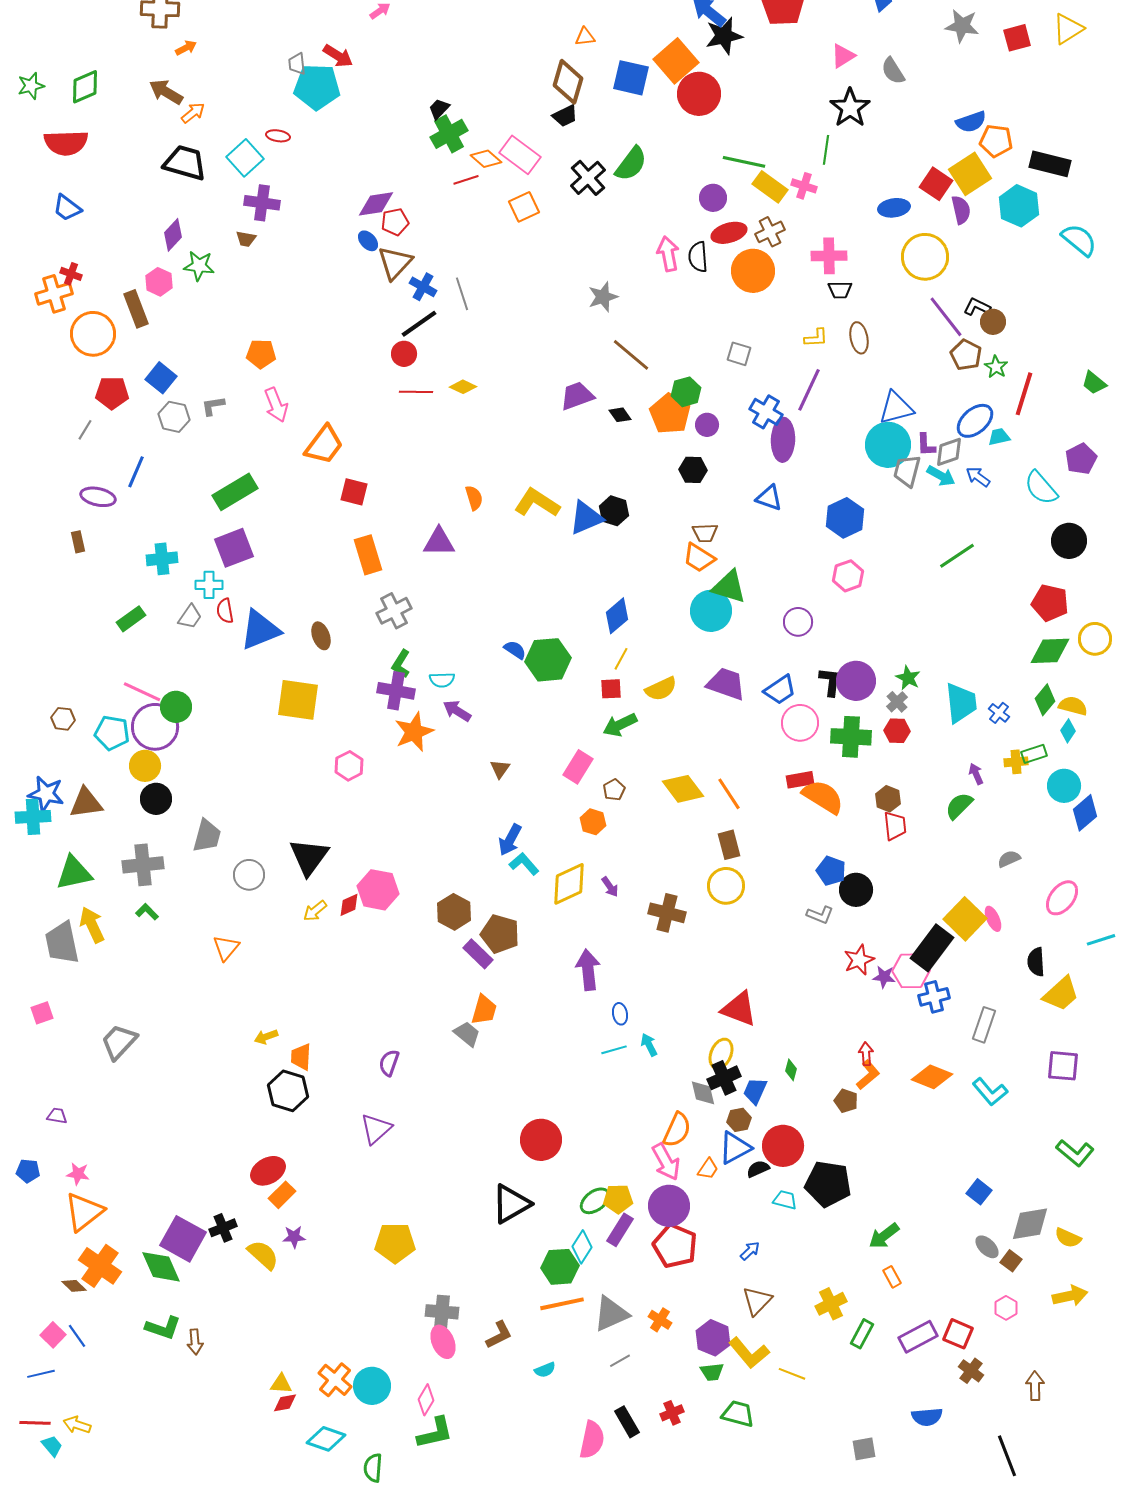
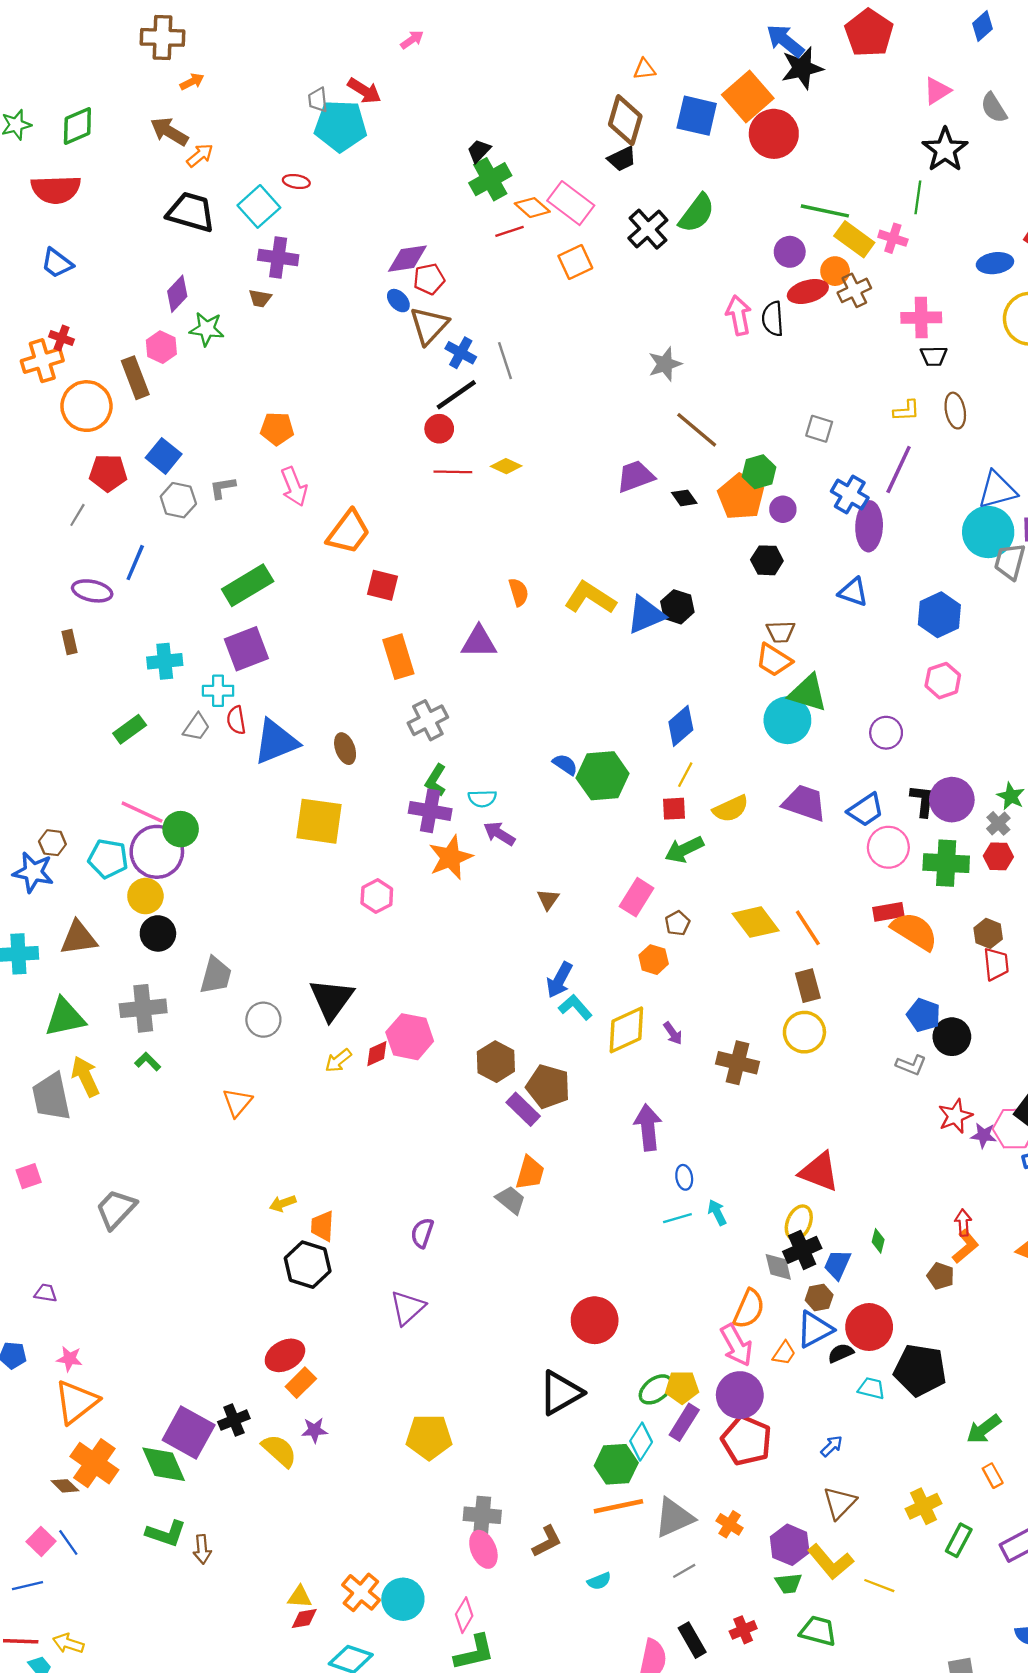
orange circle: (753, 271) -> (835, 271), moved, size x0.6
blue star: (46, 794) -> (33, 872), moved

